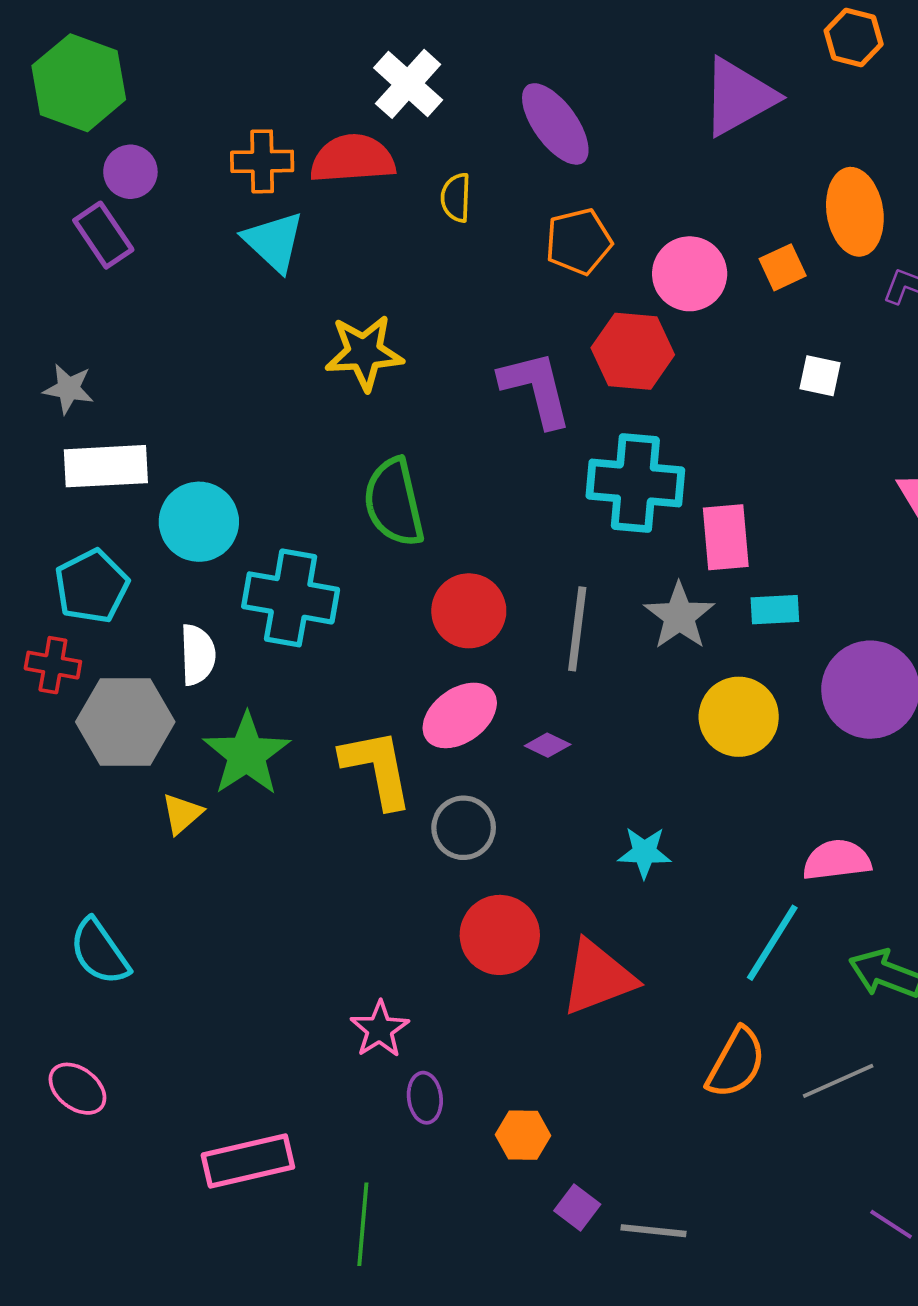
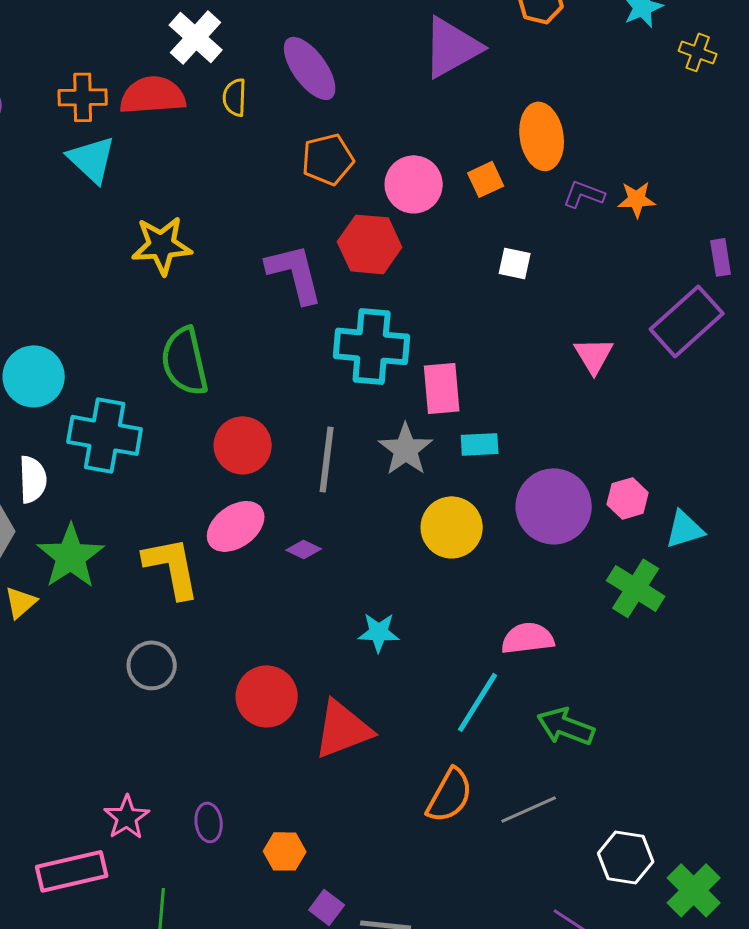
yellow semicircle: (456, 198) -> (235, 97), moved
gray circle: (464, 828) -> (152, 665), moved
pink star: (380, 1029) -> (127, 817), moved

